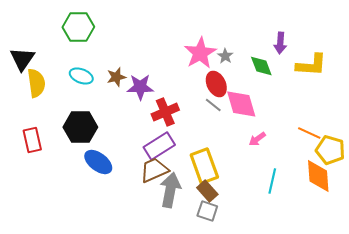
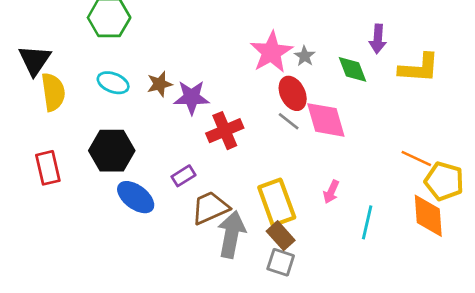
pink arrow: (257, 139) -> (331, 192), moved, turned -30
purple rectangle: (159, 146) -> (184, 176), moved, size x0.6

